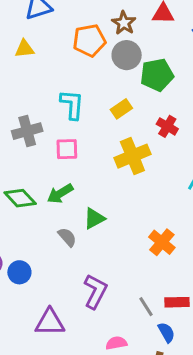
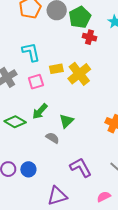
yellow rectangle: (121, 109) -> (56, 69), moved, turned 40
red cross: (167, 126) -> (89, 37), moved
purple L-shape: (95, 291) -> (81, 167), turned -40

